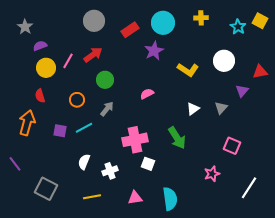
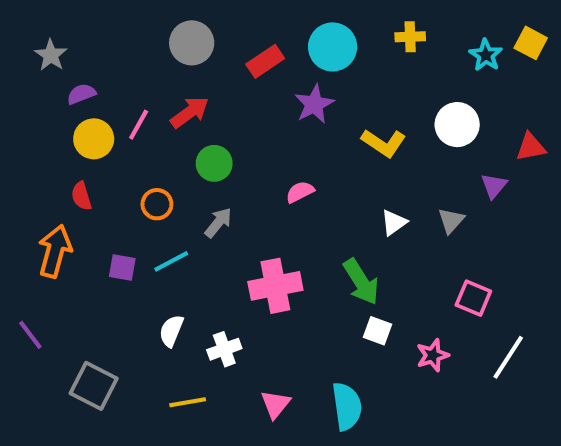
white square: (148, 164) -> (377, 331), moved
white line: (249, 188) -> (508, 357), moved
pink triangle: (135, 198) -> (275, 404), turned -42

